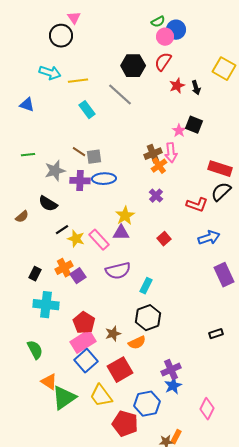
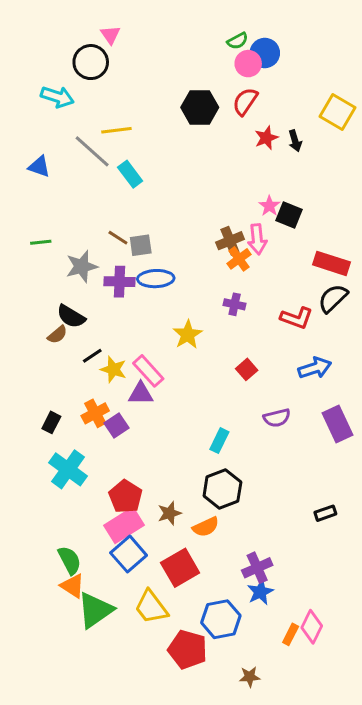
cyan arrow: (50, 73) -> (57, 97), moved
gray line: (120, 95) -> (92, 151), moved
black square: (194, 125) -> (289, 215), moved
purple cross: (156, 196) -> (235, 304), turned -32
brown semicircle: (22, 217) -> (57, 335), moved
purple triangle: (121, 233) -> (141, 394), moved
purple semicircle: (118, 271) -> (277, 418), moved, size x0.7
cyan cross: (46, 305) -> (68, 469), turned 30
green semicircle: (35, 350) -> (69, 560), moved
orange rectangle: (176, 437) -> (291, 634), moved

